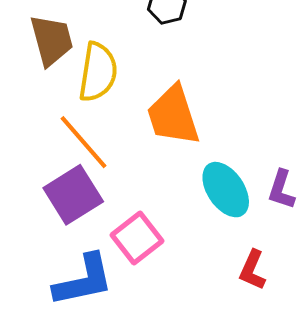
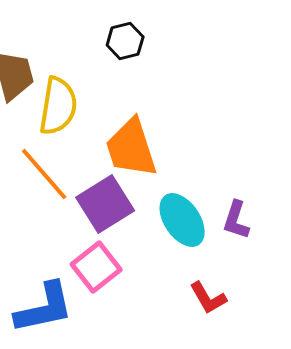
purple square: (73, 195) -> (105, 204), moved
red L-shape: (252, 270) -> (208, 298), turned -54

